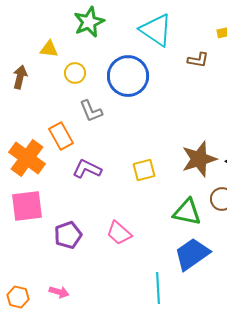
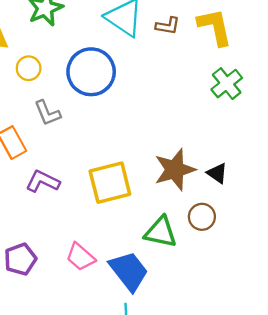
brown L-shape: (198, 60) -> (168, 26), moved
yellow square: (144, 170) -> (110, 183), size x1.6
blue trapezoid: (192, 254) -> (129, 271), moved, turned 87

